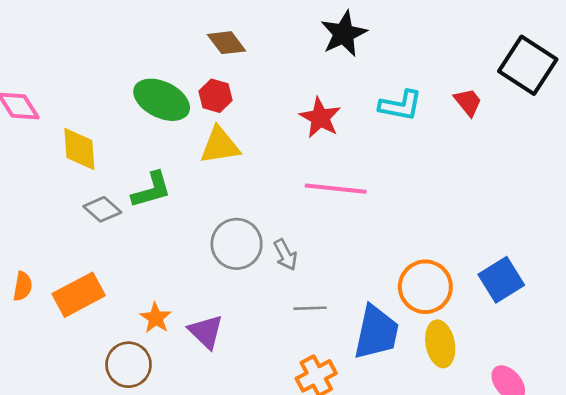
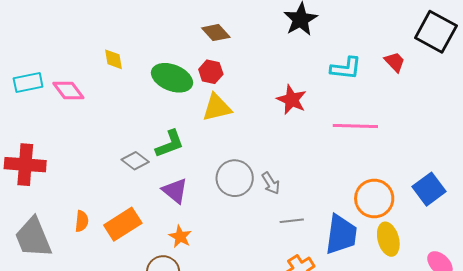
red star: (320, 118) -> (292, 100), moved
yellow diamond: (79, 149) -> (113, 59), moved, size x0.7
pink line: (336, 189) -> (355, 126), moved
purple triangle: (206, 332) -> (175, 191), moved

